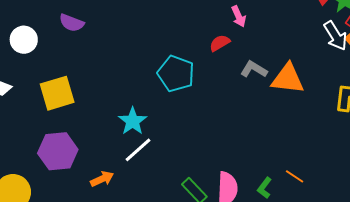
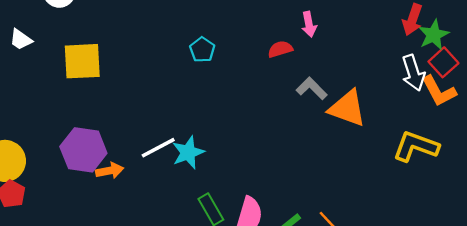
cyan pentagon: (176, 74) -> (202, 50), moved, size x0.6
cyan star: (133, 121) -> (188, 152), moved
purple hexagon: (58, 151) -> (83, 150), moved

